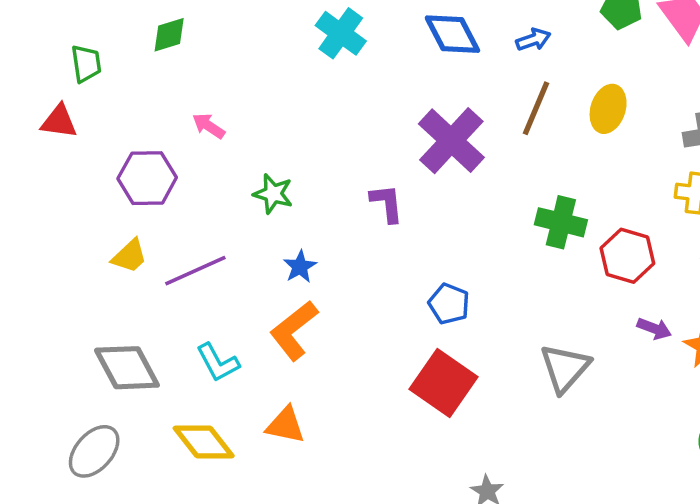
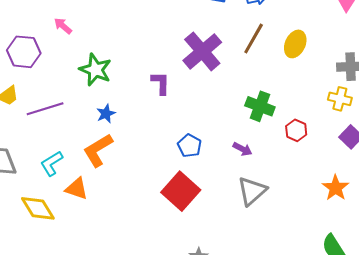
green star: (273, 194) -> (95, 70), size x1.4
red hexagon: (627, 256) -> (296, 130), size x0.7
purple arrow: (654, 329) -> (242, 149), moved
cyan L-shape: (218, 363) -> (52, 163), turned 80
orange triangle: (285, 425) -> (77, 189), moved

